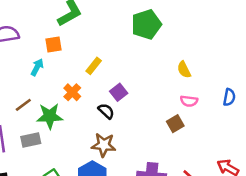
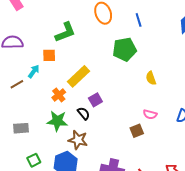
yellow rectangle: (94, 66) -> (78, 76), size x1.6
yellow semicircle: (184, 70) -> (151, 78), moved
brown line: (23, 105) -> (17, 84), moved
green star: (50, 116) -> (57, 121), moved

